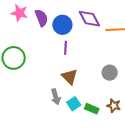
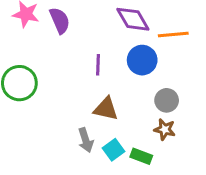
blue circle: (62, 25) -> (142, 60), moved
brown triangle: (70, 77) -> (106, 109), turned -30
brown star: (114, 106) -> (165, 129), moved

